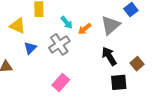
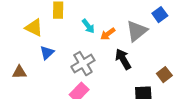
gray cross: (59, 44) -> (83, 64), moved
black arrow: (109, 56) -> (123, 59), moved

